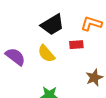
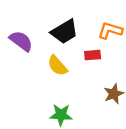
purple semicircle: (15, 57) -> (21, 41), moved

